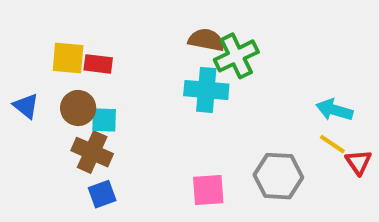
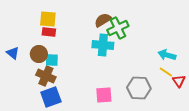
brown semicircle: (206, 40) -> (103, 20), turned -42
yellow square: (68, 58) -> (48, 19), moved
blue square: (102, 194) -> (51, 97), size x1.5

